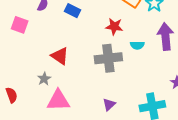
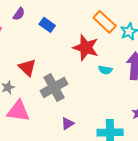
red star: (114, 27) -> (86, 48), size x1.5
gray cross: (108, 58) -> (54, 87), moved, turned -32

